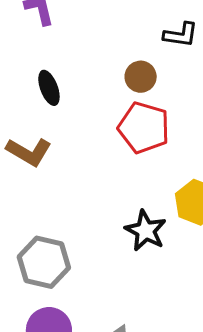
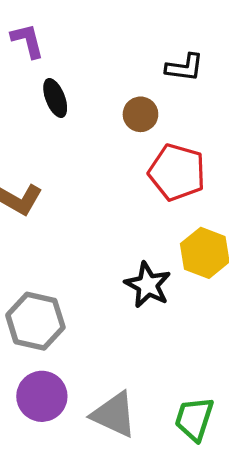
black ellipse: (49, 88) -> (55, 98), moved
red pentagon: (144, 128) -> (177, 172), moved

